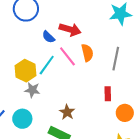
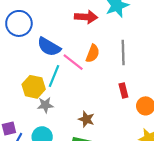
red arrow: (70, 29) -> (86, 17), moved
blue semicircle: (48, 37) -> (49, 47), size x1.6
orange semicircle: (87, 53) -> (93, 53), turned 48

